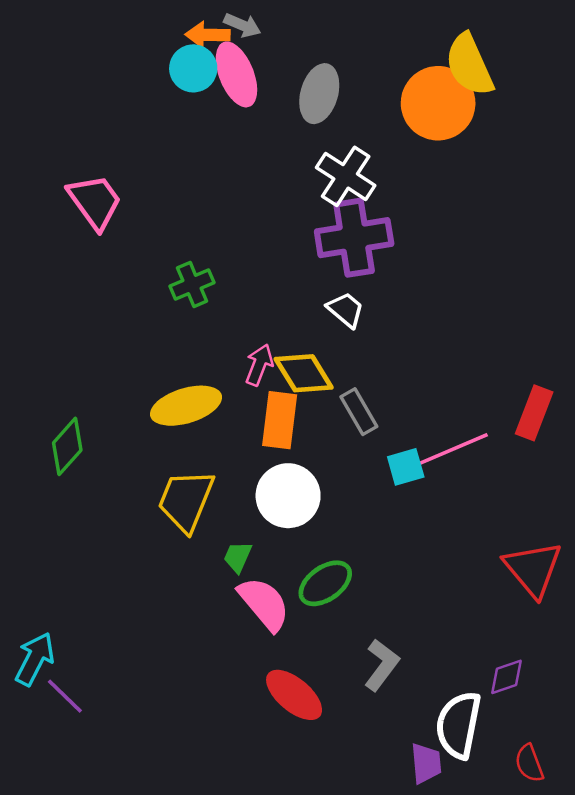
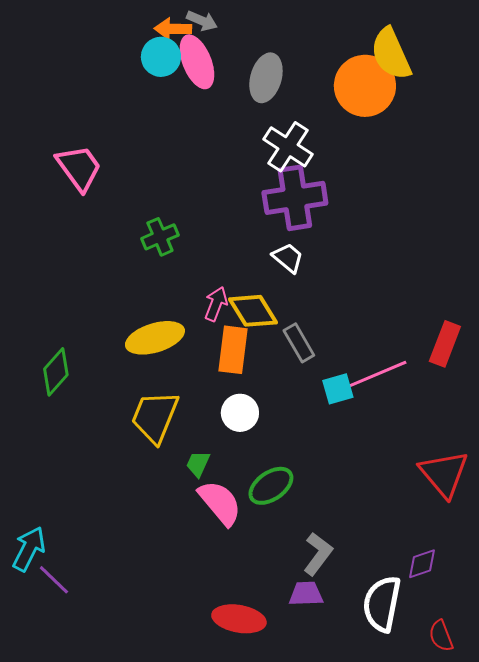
white circle: (288, 496) -> (240, 413), size x0.7
red ellipse: (294, 695) -> (239, 619), moved, turned -30
purple trapezoid: (426, 763) -> (306, 594), moved, turned -87

